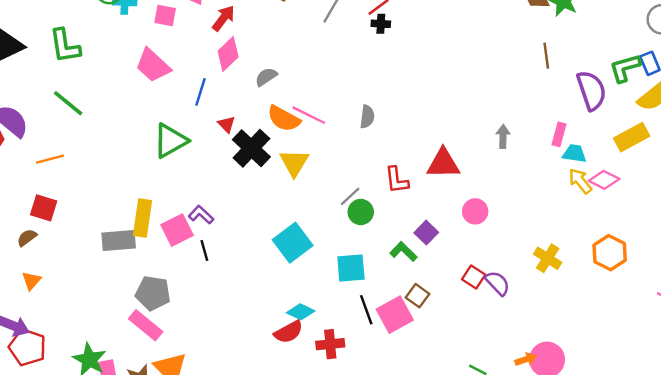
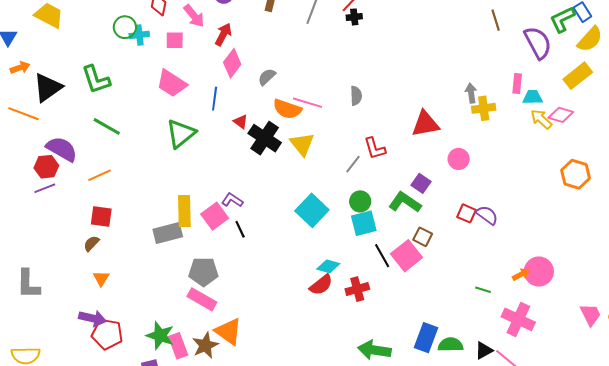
green triangle: (170, 141) -> (181, 134), moved
red L-shape: (397, 180) -> (375, 148), moved
green circle: (361, 212) -> (360, 201), moved
green L-shape: (403, 252) -> (405, 202), size x1.4
yellow cross: (548, 258) -> (484, 108), moved, turned -30

